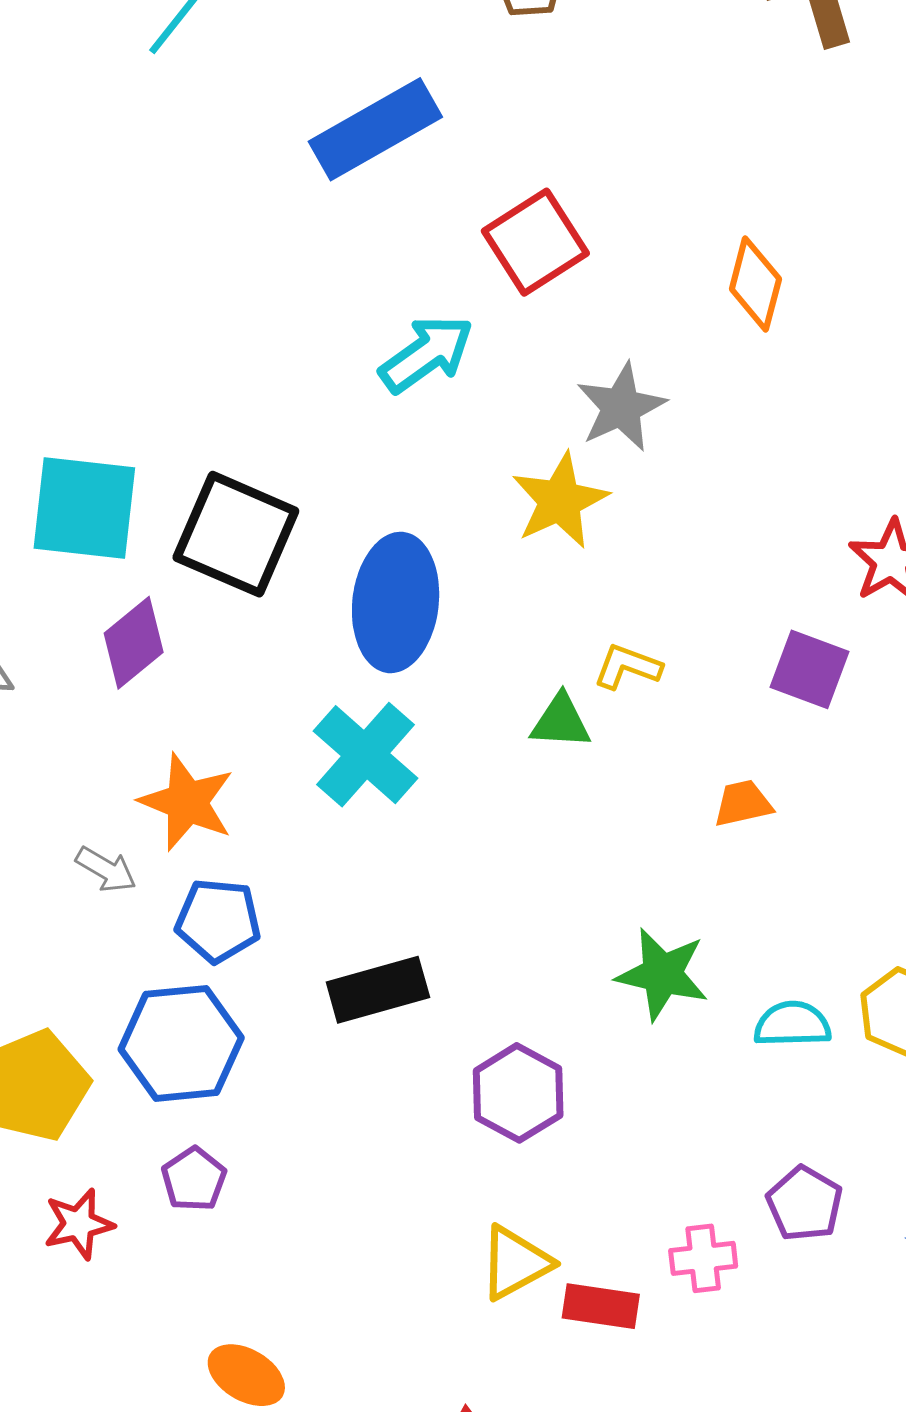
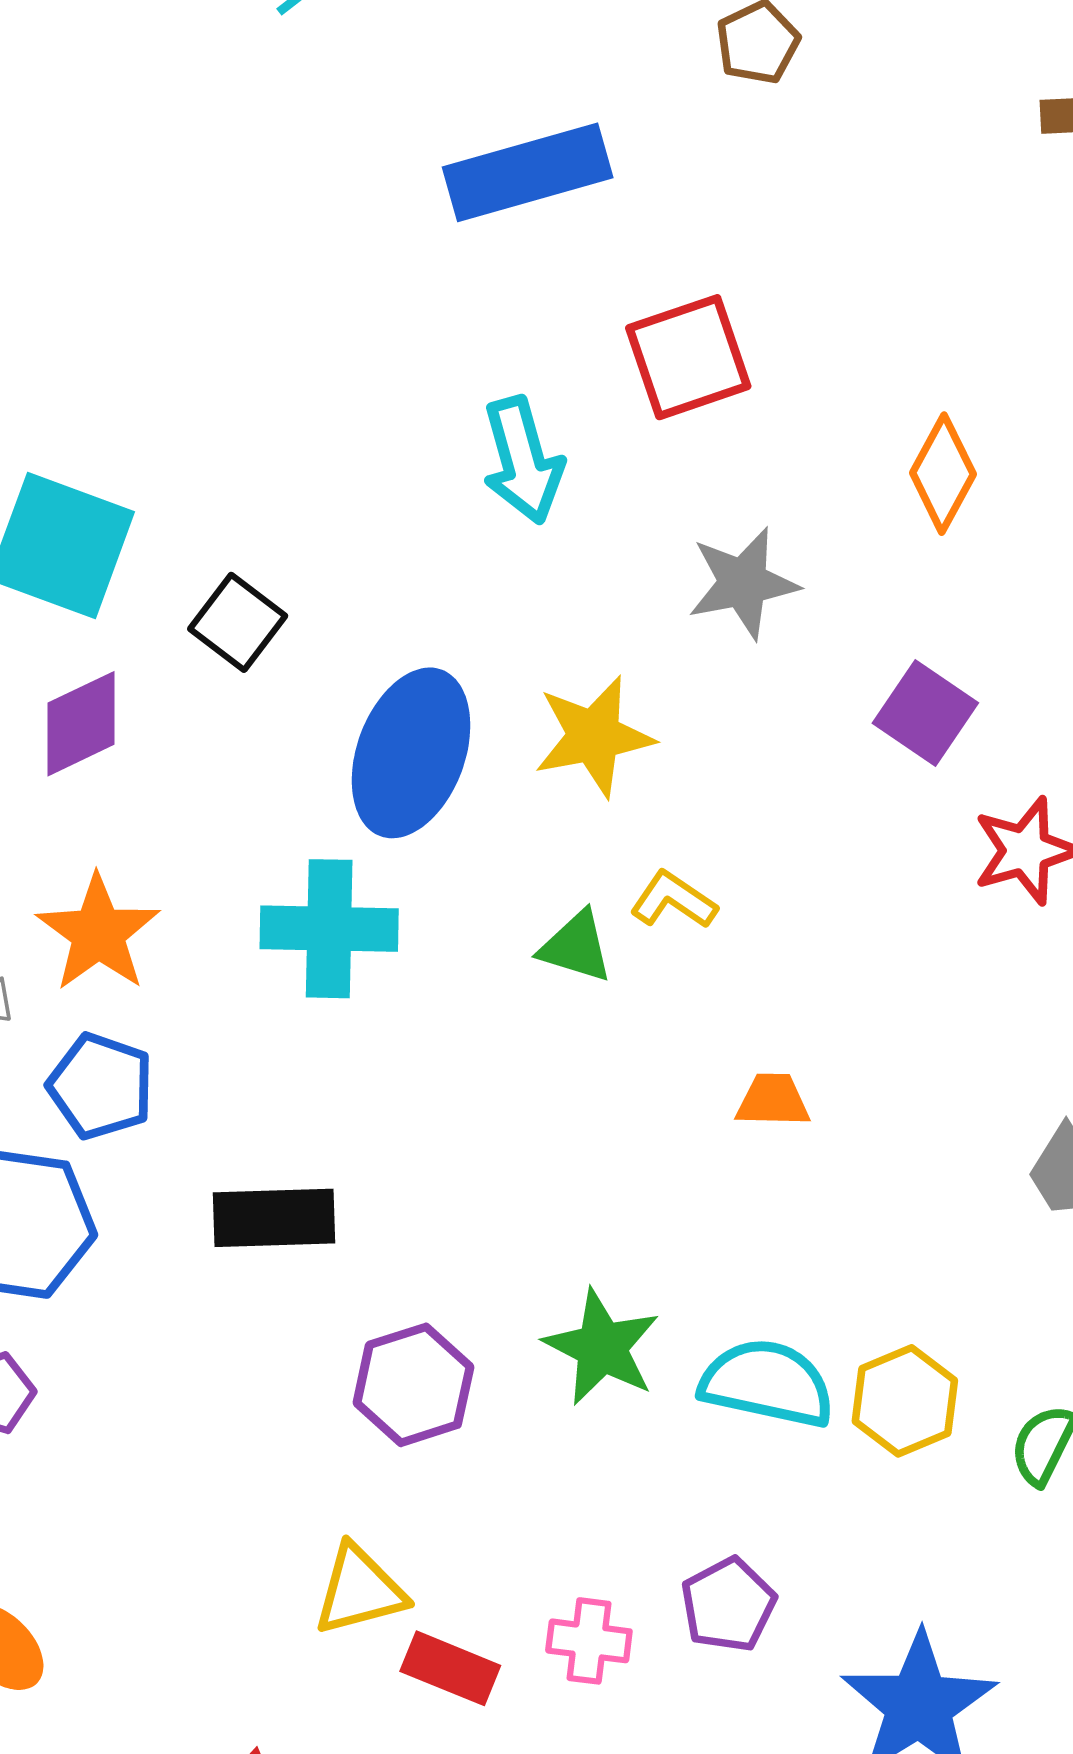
cyan arrow: (427, 354) -> (523, 460), turned 96
yellow star: (560, 501) -> (594, 736), moved
black square: (236, 534) -> (238, 622), size x0.6
purple square: (809, 669) -> (925, 713), moved
cyan cross: (365, 755) -> (329, 929), turned 36
green star: (662, 974) -> (602, 1347), moved
cyan semicircle: (792, 1024) -> (767, 1383), size x1.4

